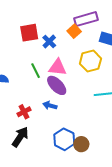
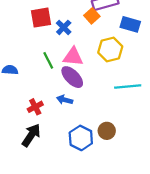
brown circle: (81, 144) -> (107, 131), moved

